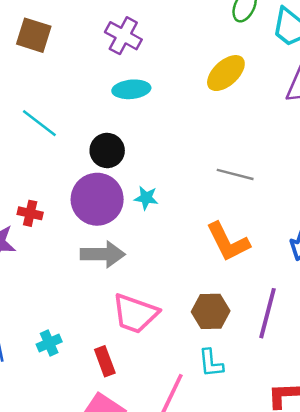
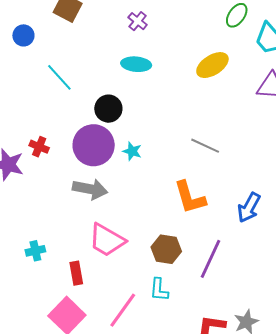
purple cross: (123, 36) -> (138, 21), size x0.7

